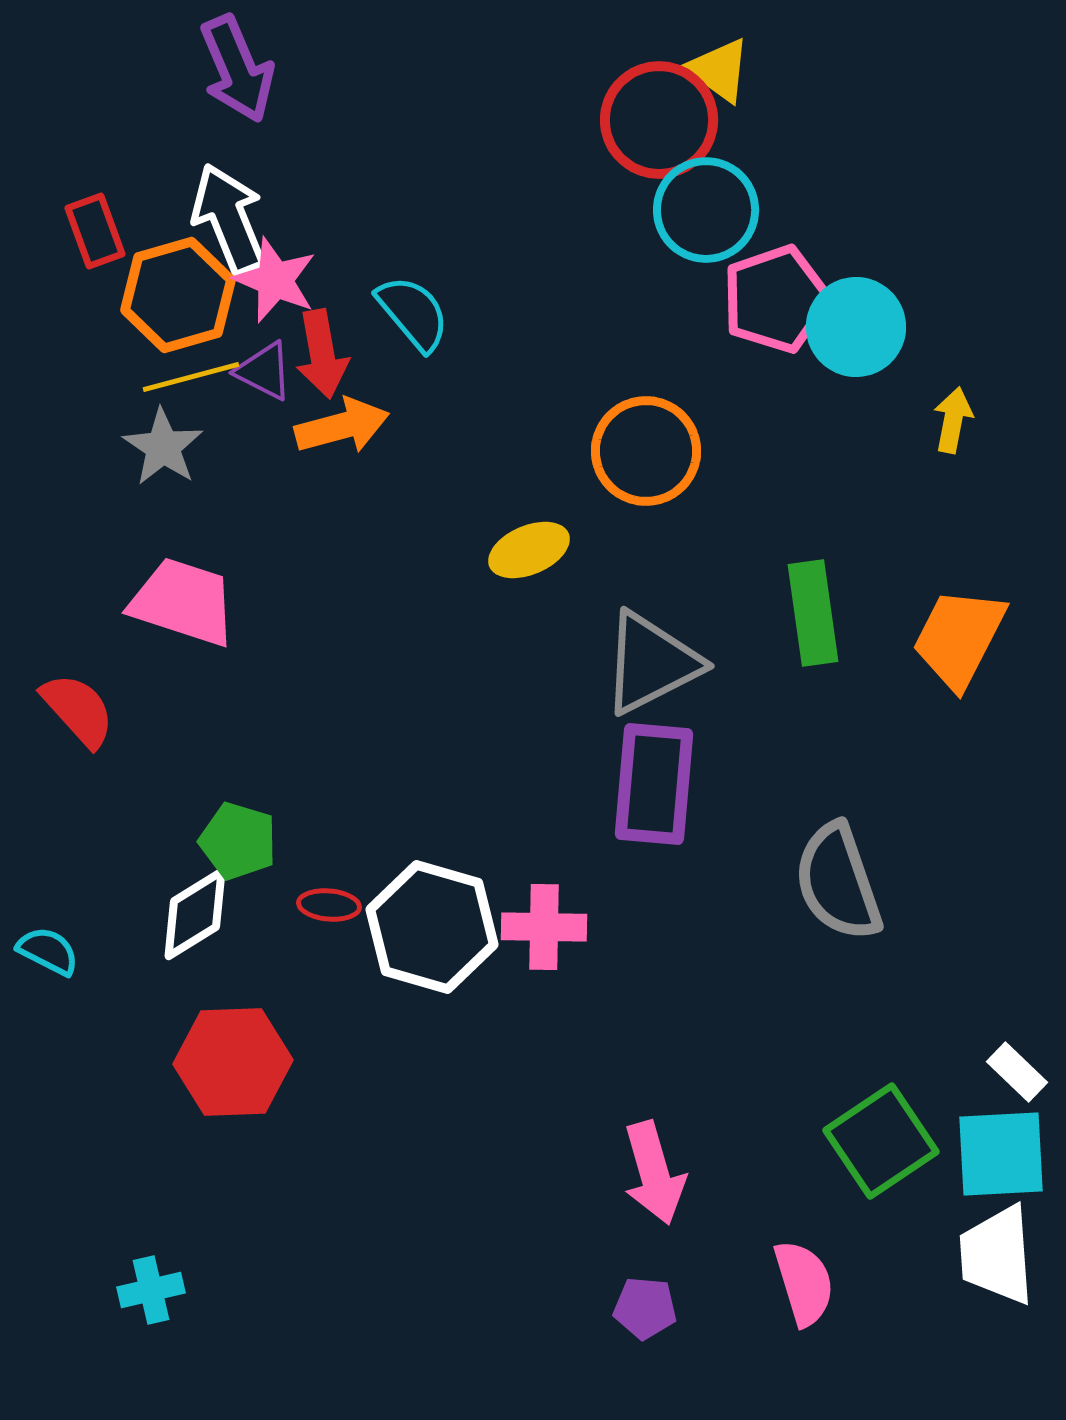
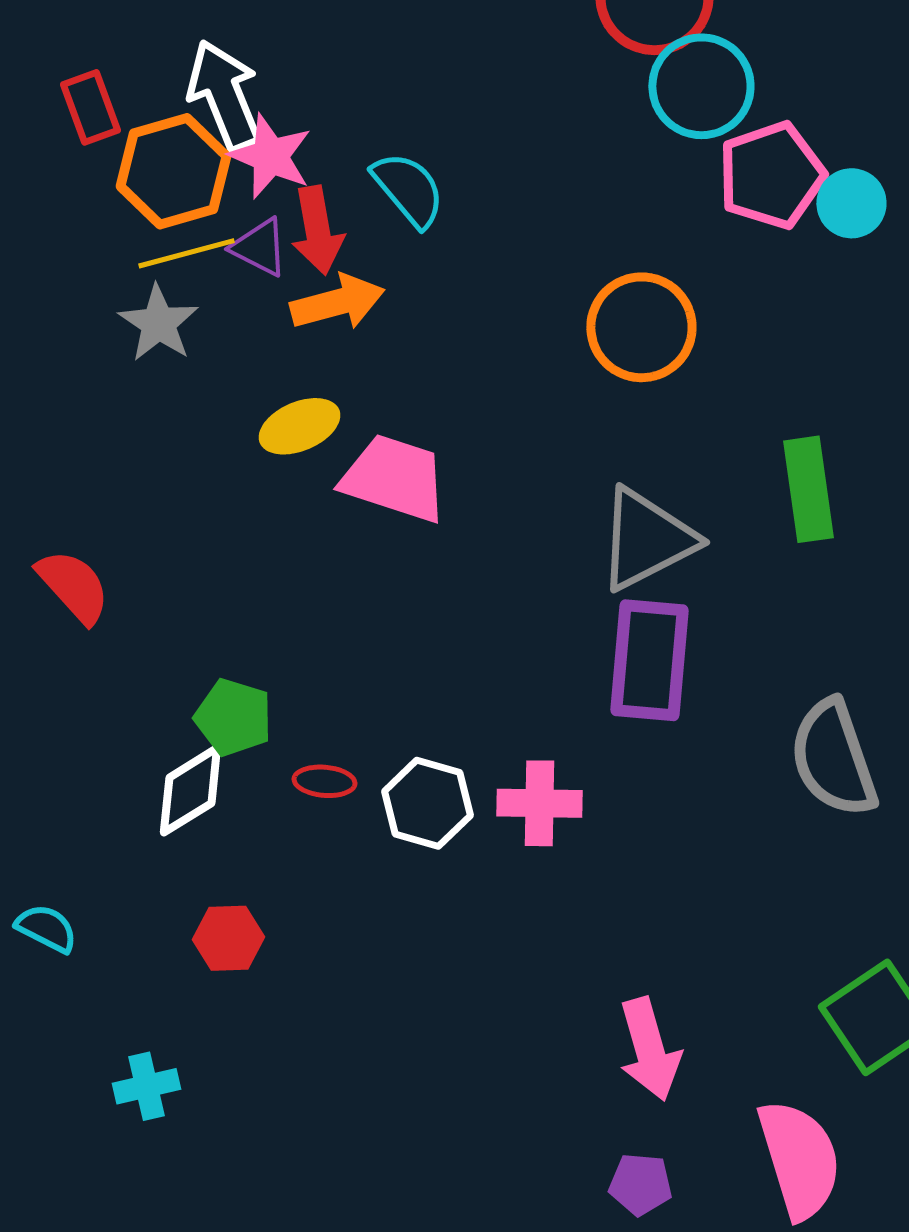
cyan circle: (856, 327) -> (851, 203), size x0.7
yellow ellipse: (529, 550) -> (299, 426), moved
pink trapezoid: (183, 602) -> (394, 478), moved
white hexagon: (432, 927) -> (427, 803), size x0.7
cyan semicircle: (48, 951) -> (46, 928), moved
red hexagon: (233, 1062) -> (228, 938), size x0.6
pink semicircle: (804, 1283) -> (799, 1159), size x1.4
cyan cross: (151, 1290) -> (146, 1086), moved

